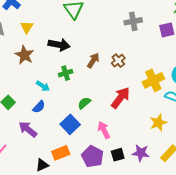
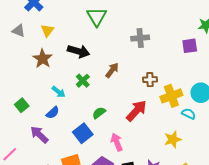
gray cross: (133, 21) -> (140, 38), moved
brown cross: (118, 61) -> (150, 80), moved, turned 32
green cross: (66, 73) -> (83, 81), turned -32

